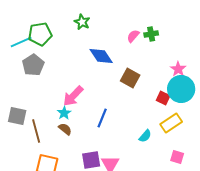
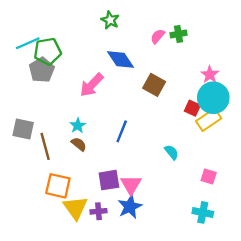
green star: (82, 22) -> (110, 20), moved
green pentagon: (40, 34) -> (48, 51), moved
pink arrow: (73, 96) -> (92, 85), moved
yellow rectangle: (171, 123) -> (209, 120), moved
cyan semicircle: (145, 136) -> (172, 152), turned -80

